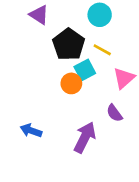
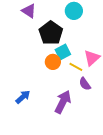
yellow line: (102, 50) -> (76, 67), moved
blue arrow: (31, 131) -> (23, 97), turned 119

